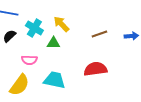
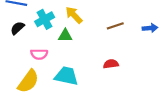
cyan cross: (34, 28) -> (45, 19), turned 30
red semicircle: (95, 69) -> (111, 64), size x0.6

